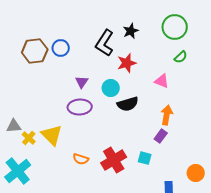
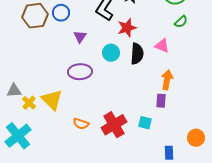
purple triangle: (82, 82) -> (80, 37), moved
black semicircle: (128, 104) -> (137, 54), moved, turned -70
purple rectangle: (161, 136) -> (161, 101), turned -32

